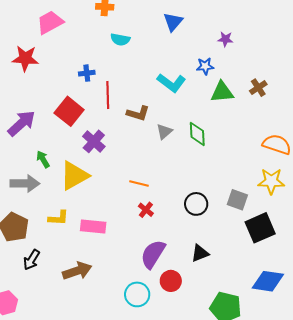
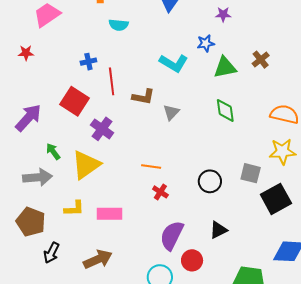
red star: (25, 58) -> (26, 53), size x0.6
green diamond: (197, 134) -> (225, 110), moved

